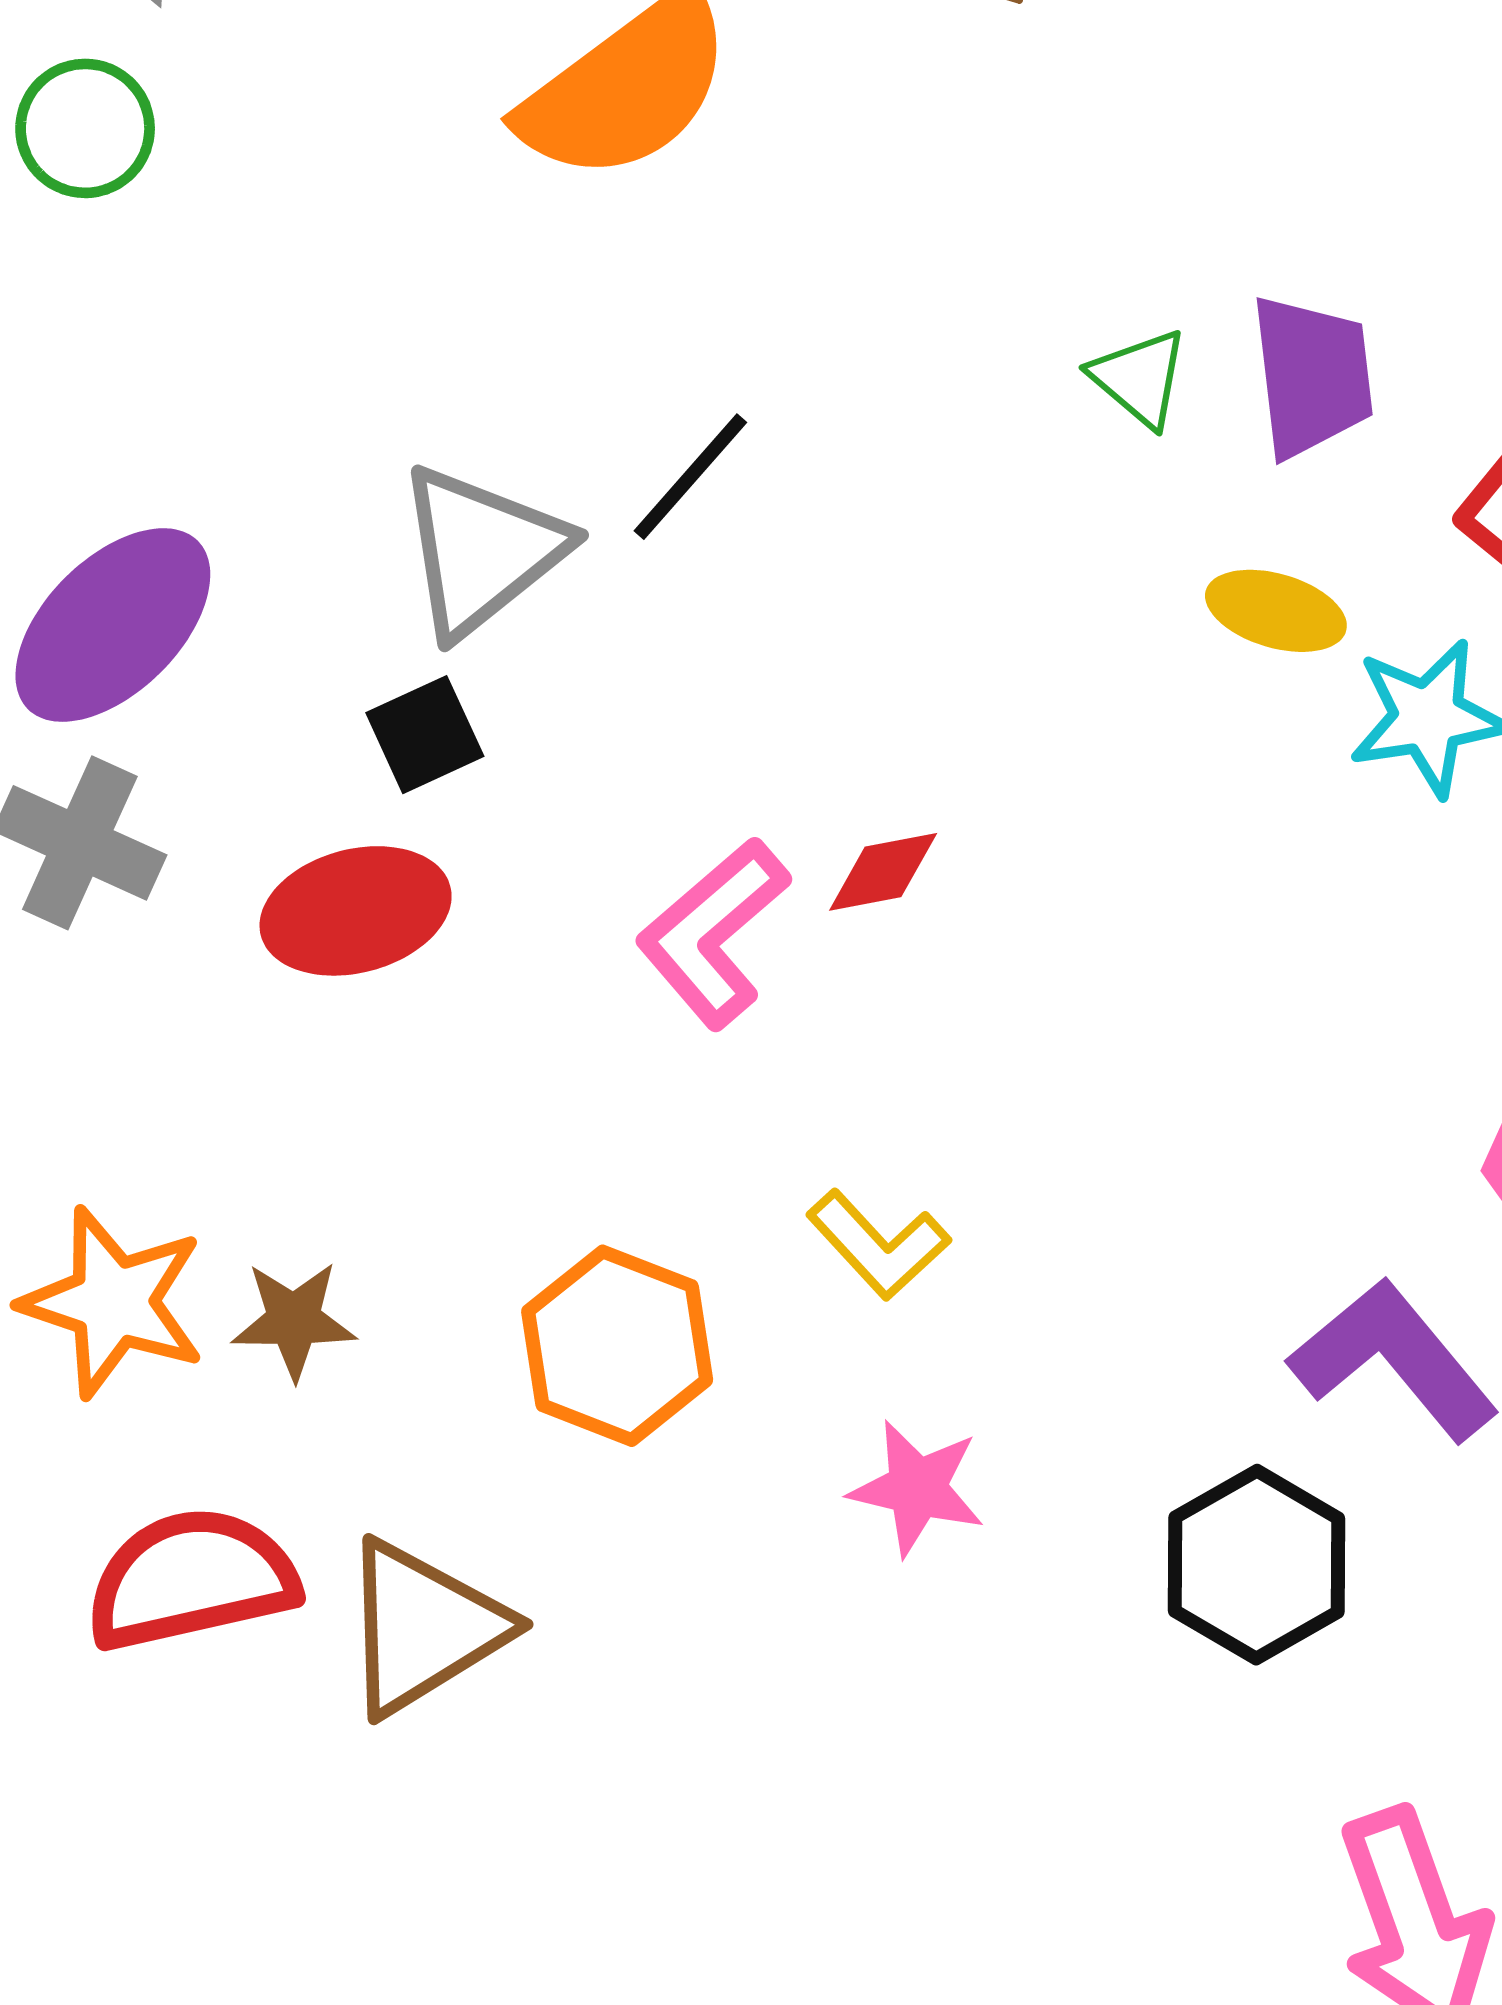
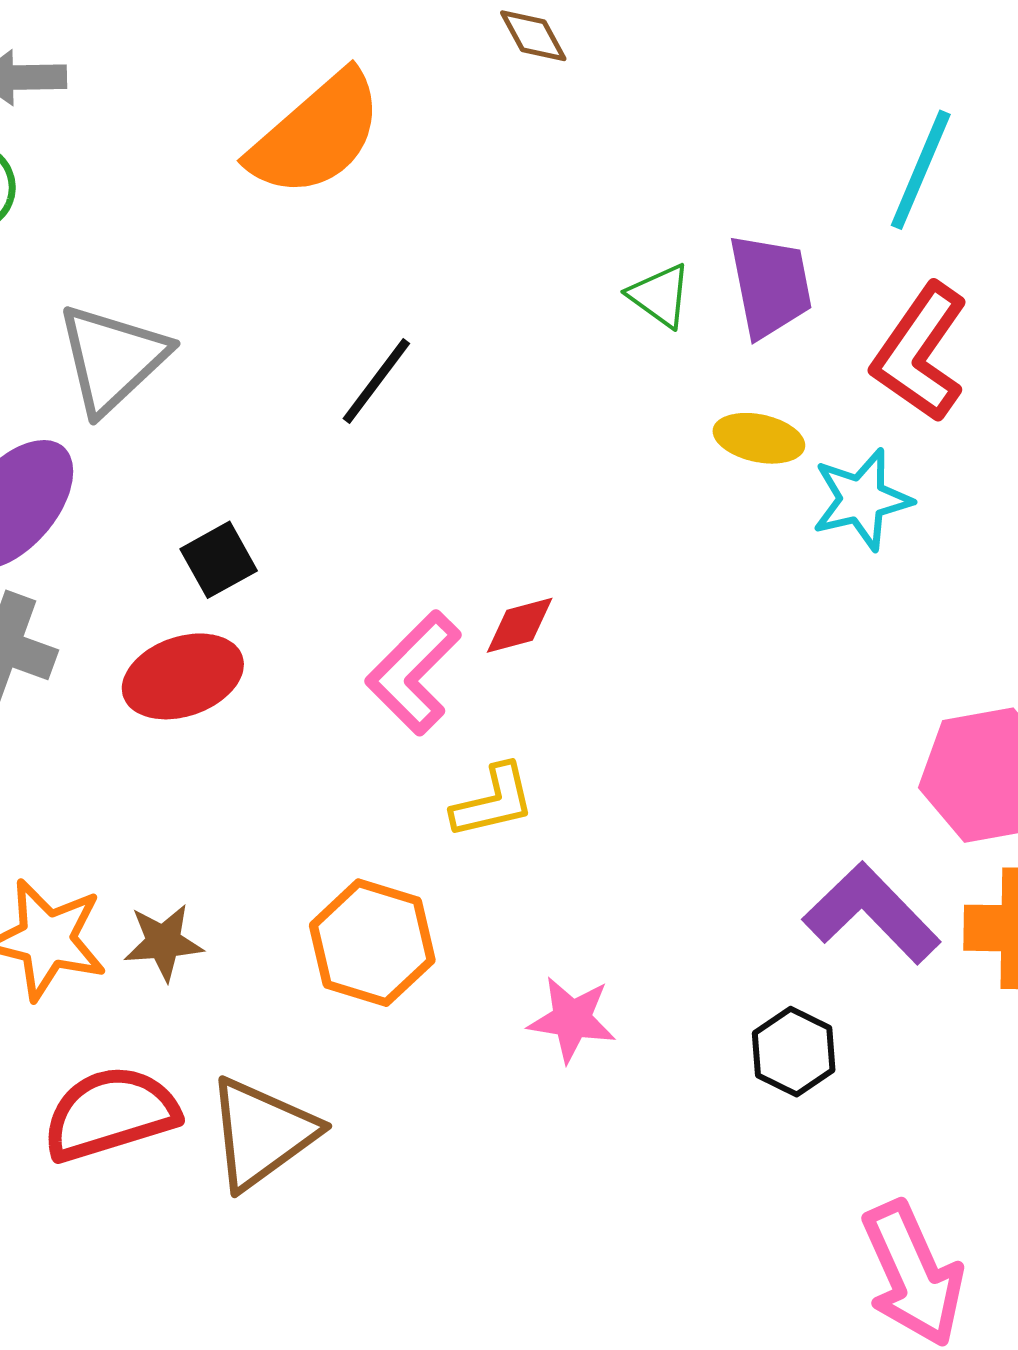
gray triangle: (482, 551) -> (112, 358), moved
yellow L-shape: (878, 1245) -> (493, 801), moved, turned -56
black hexagon: (1257, 1565) -> (794, 1052), size x0.7

